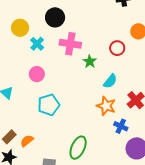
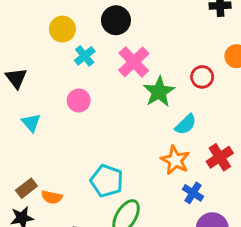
pink cross: (70, 44) -> (134, 62), turned 30
green star: (90, 62) -> (159, 92), size x1.5
cyan pentagon: (49, 105) -> (107, 181), moved, turned 30
orange semicircle: (27, 141) -> (52, 197), turned -136

